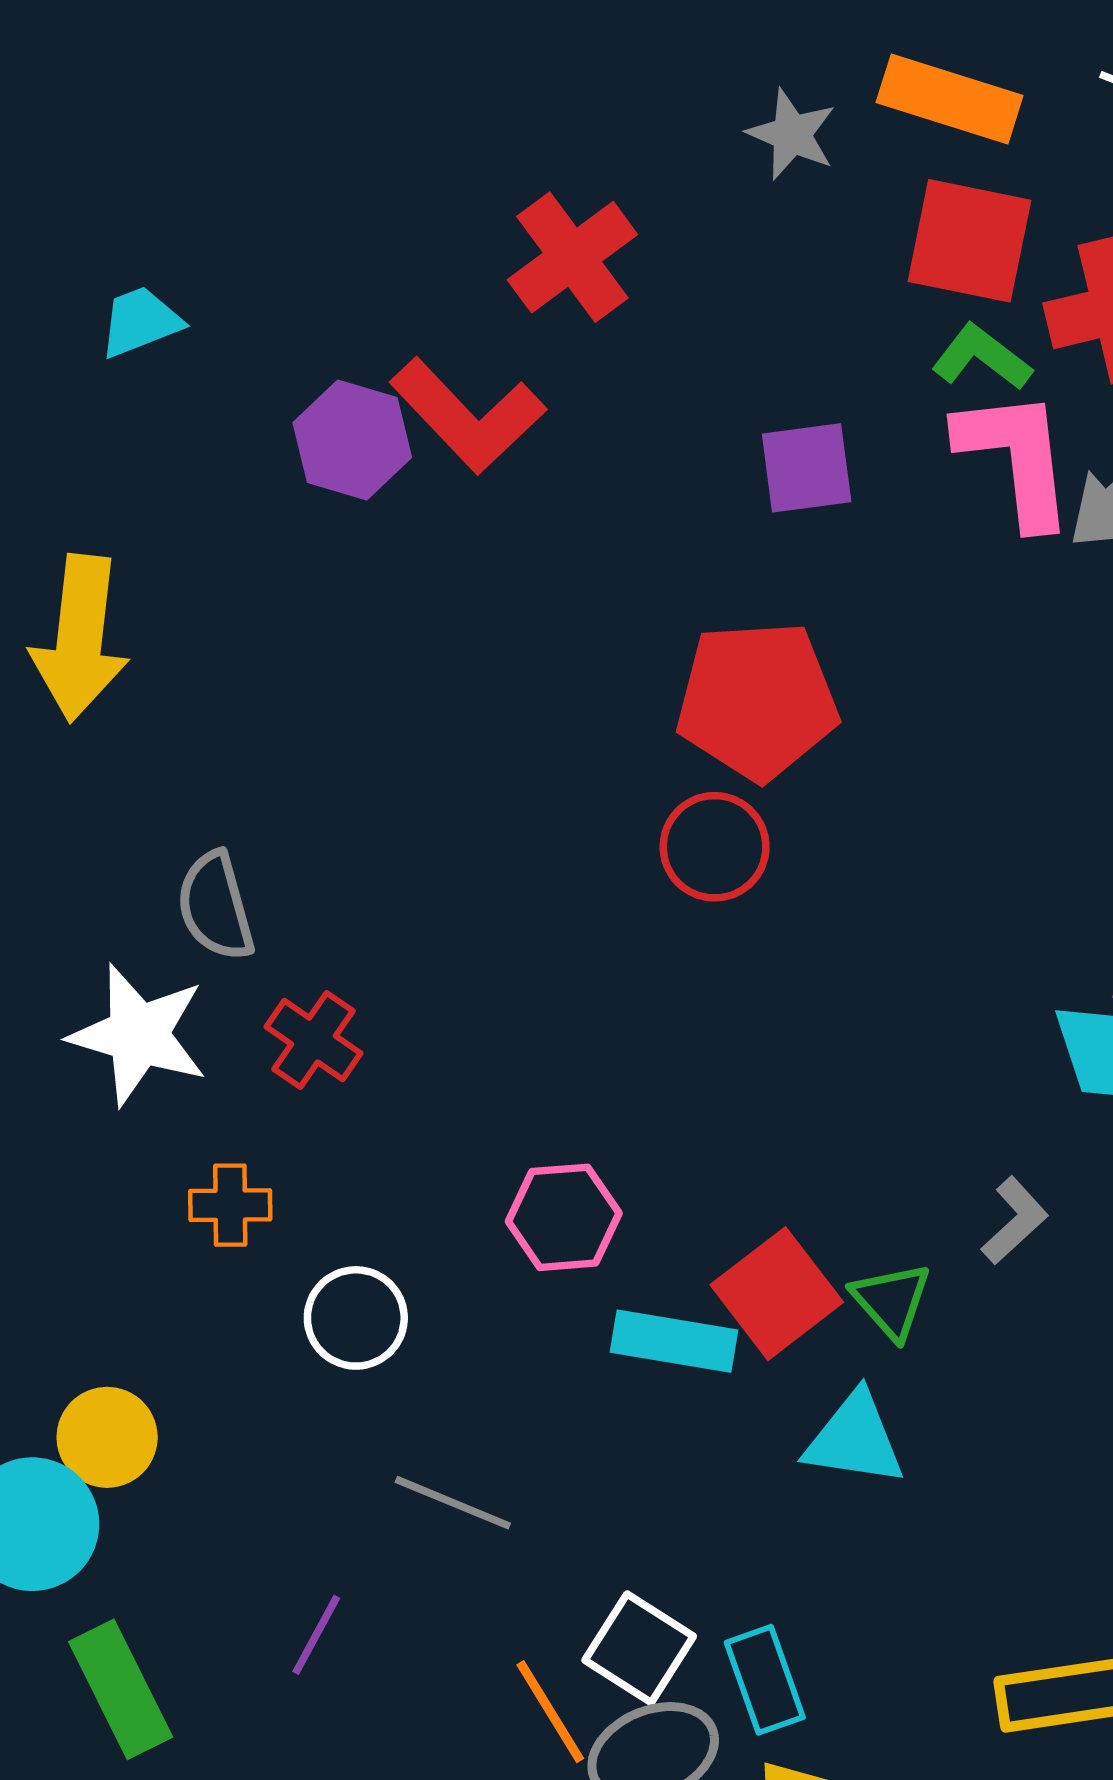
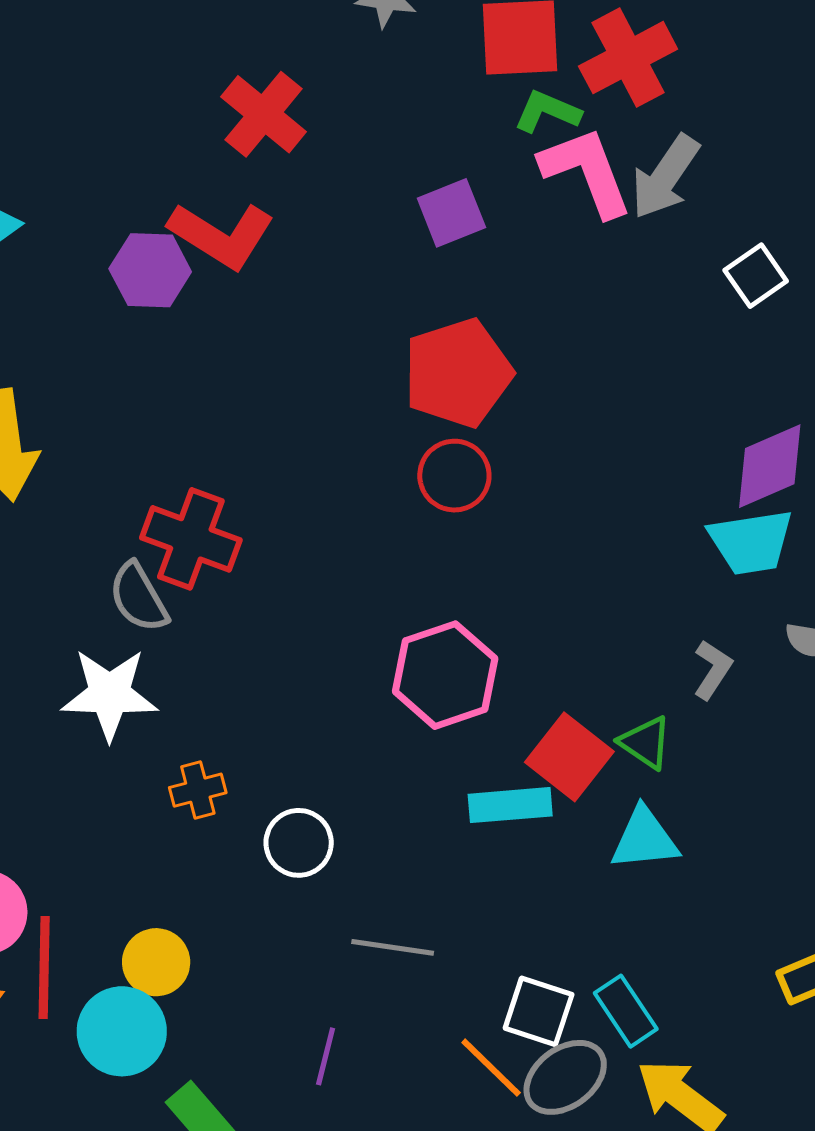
red cross: (314, 1040) -> (191, 539), moved, size x1.5
pink hexagon: (564, 1217) -> (445, 675), moved, size x1.4

